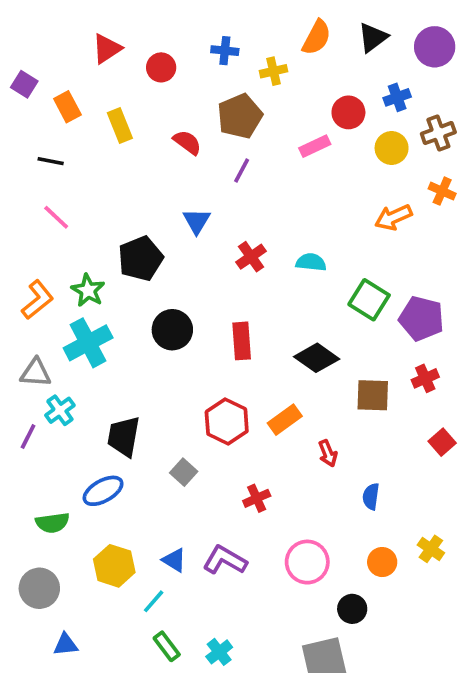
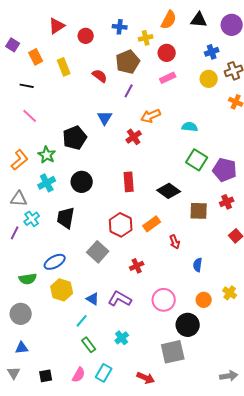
black triangle: (373, 37) -> (199, 20), turned 42
red circle: (348, 112) -> (167, 53), moved
orange arrow: (393, 217) -> (151, 116), moved
cyan semicircle: (311, 262) -> (190, 127), moved
black circle: (172, 330) -> (82, 182), moved
cyan cross: (88, 343) -> (47, 183), size x0.7
black trapezoid: (124, 437) -> (66, 218), moved
gray square: (184, 472) -> (98, 252), size x1.5
yellow hexagon: (114, 566) -> (62, 290), moved
black circle: (352, 609) -> (188, 325), size x1.5
blue triangle: (66, 644) -> (22, 348), moved
cyan cross: (219, 652) -> (122, 338), moved

